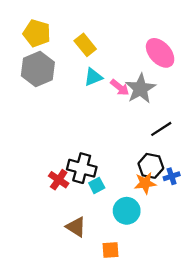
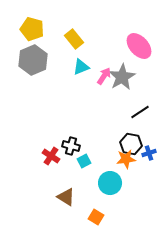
pink arrow: (120, 87) -> (104, 76), turned -96
black cross: (82, 168) -> (71, 146), size x0.7
orange square: (111, 250) -> (96, 217), turned 35

